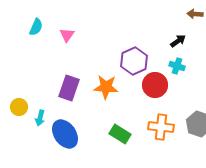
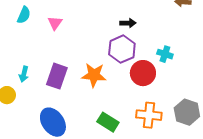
black arrow: (178, 41) -> (128, 23), moved, turned 35
cyan arrow: (40, 118) -> (24, 74), moved

